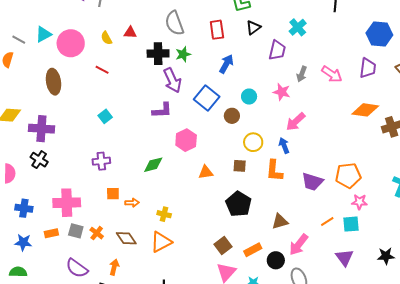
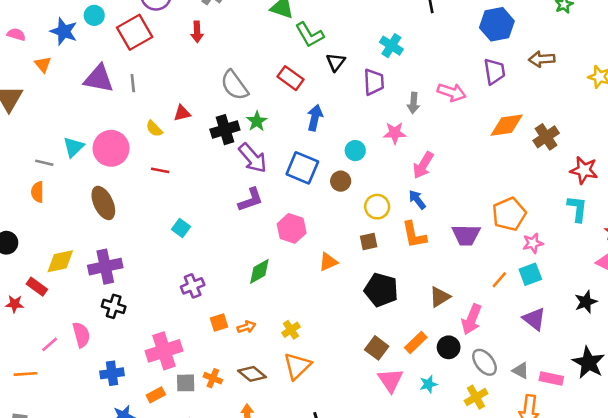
red rectangle: (217, 30) -> (290, 78), turned -30
yellow cross: (164, 214) -> (291, 330), turned -32

